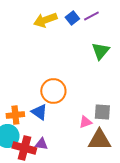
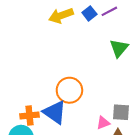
blue triangle: (39, 112) -> (55, 112), size x1.4

